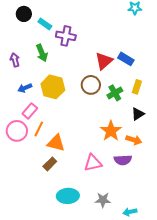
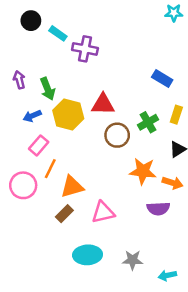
green arrow: (42, 53) -> (48, 89), moved
red triangle: (104, 61) -> (103, 104), moved, turned 42
brown circle: (91, 85) -> (117, 135), moved
pink circle: (17, 131) -> (23, 185), moved
orange star: (111, 131) -> (143, 171), turned -30
orange triangle: (56, 143) -> (72, 187), turned -30
pink triangle: (93, 163) -> (103, 212), moved

